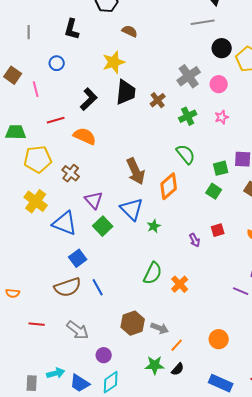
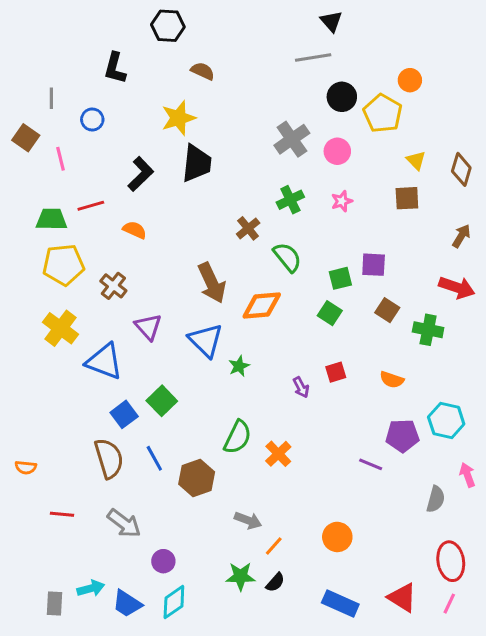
gray line: (29, 32) -> (51, 98), moved
brown cross: (158, 100) -> (248, 228), moved
green trapezoid: (16, 132) -> (51, 219), moved
orange semicircle: (85, 136) -> (135, 230), size x0.7
orange diamond: (169, 186) -> (262, 306), turned 36
green square: (103, 226) -> (162, 401), moved
brown semicircle: (68, 287) -> (109, 458), turned -88
brown hexagon: (133, 323) -> (197, 478), moved

